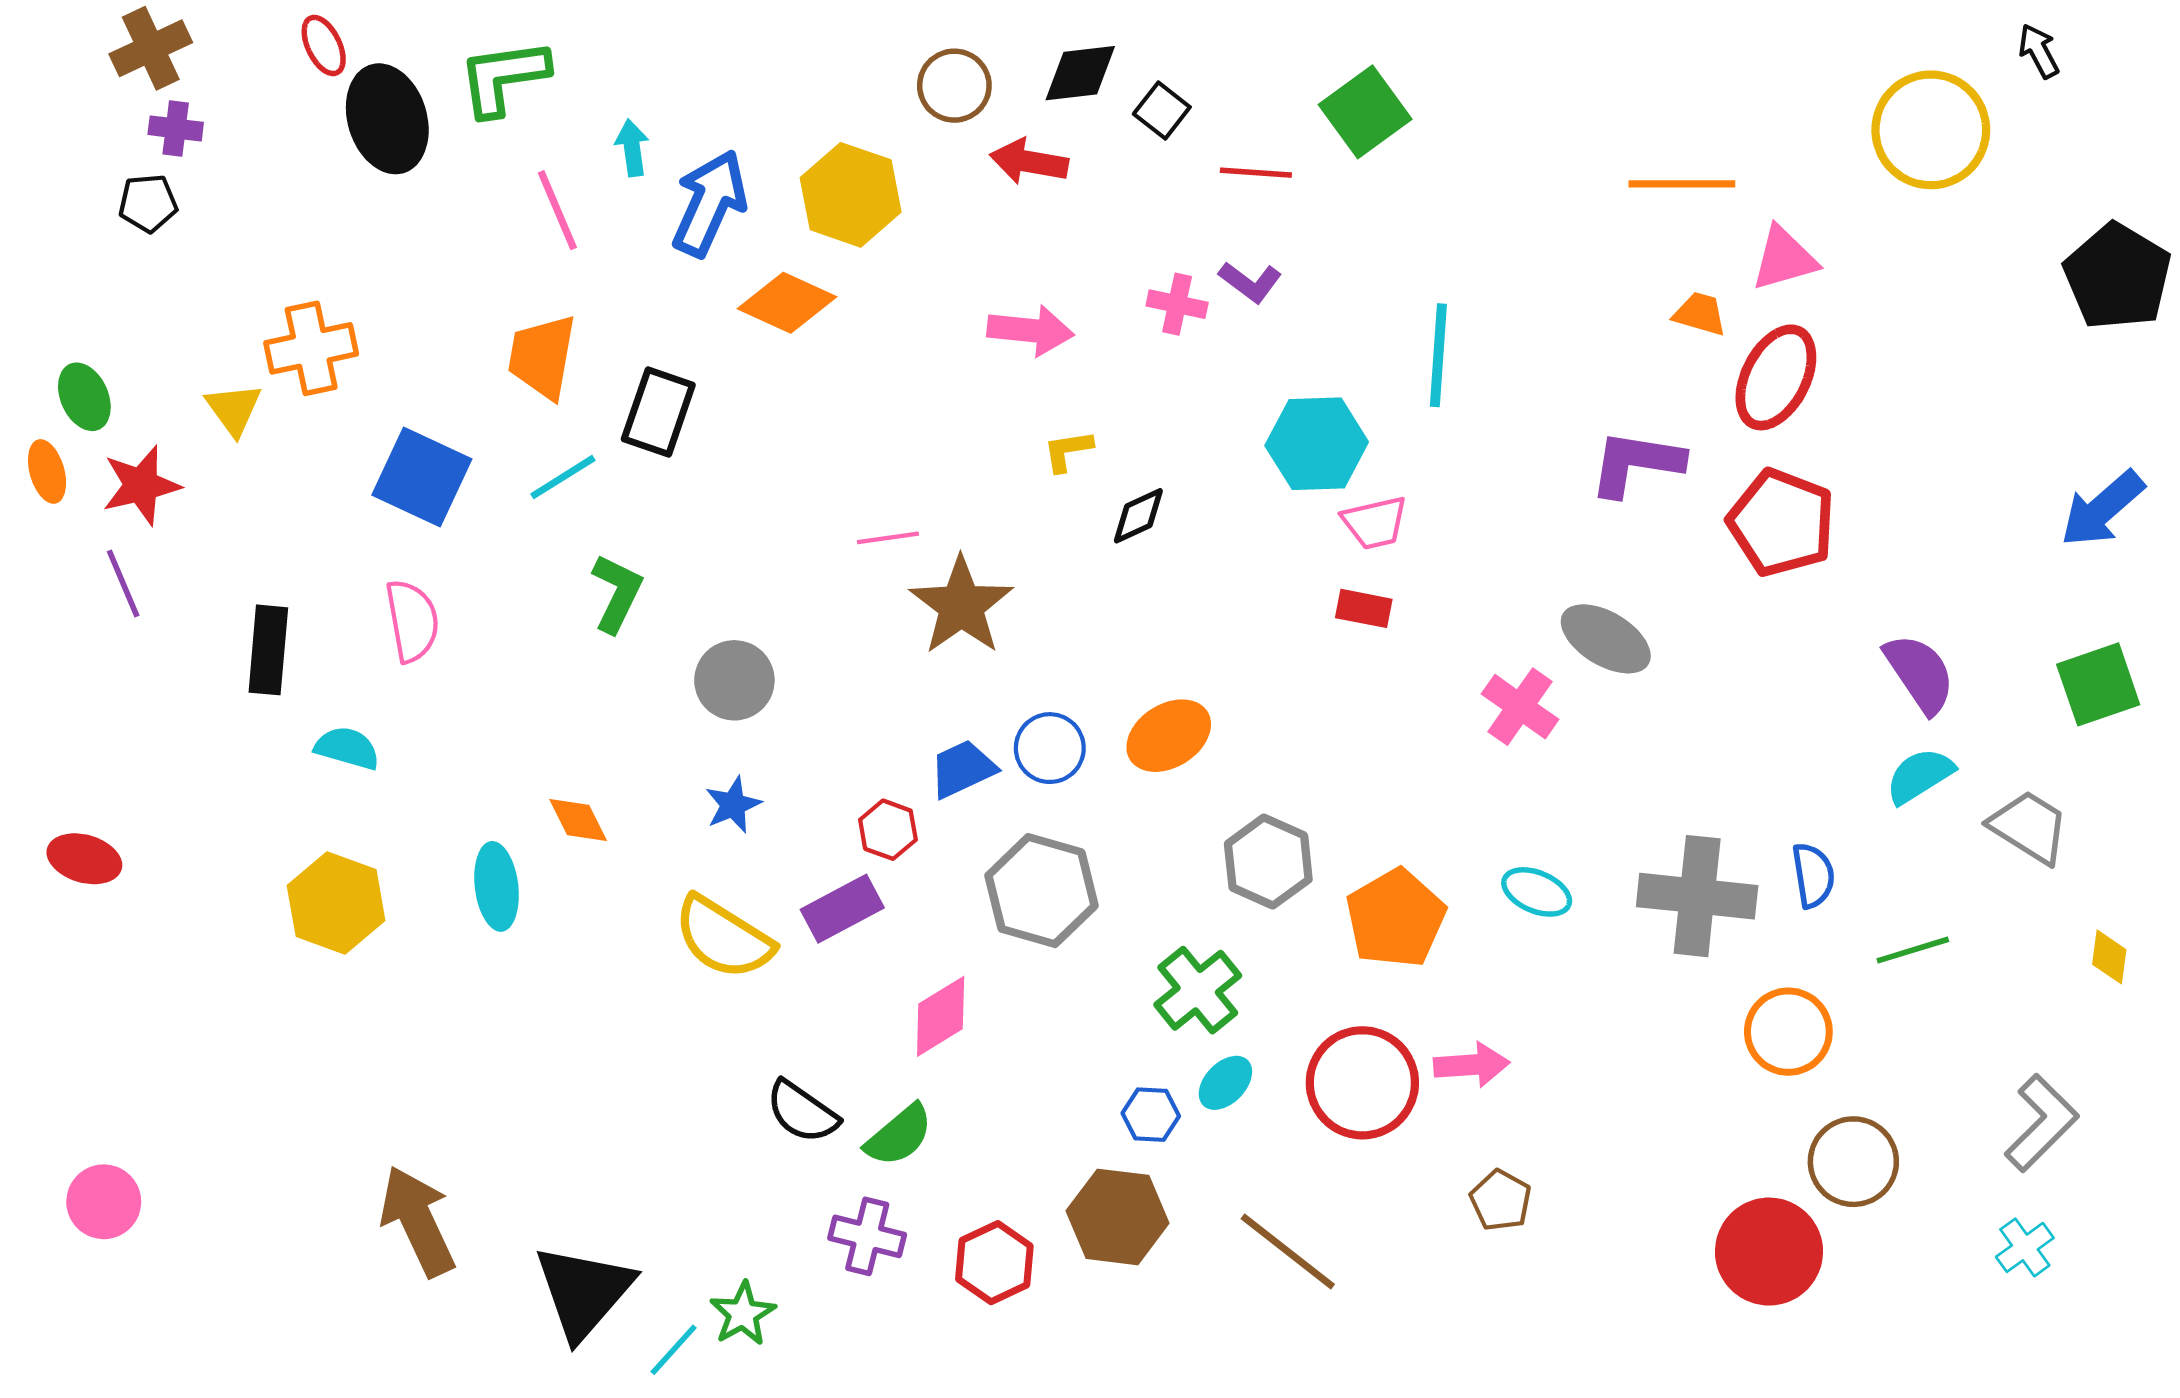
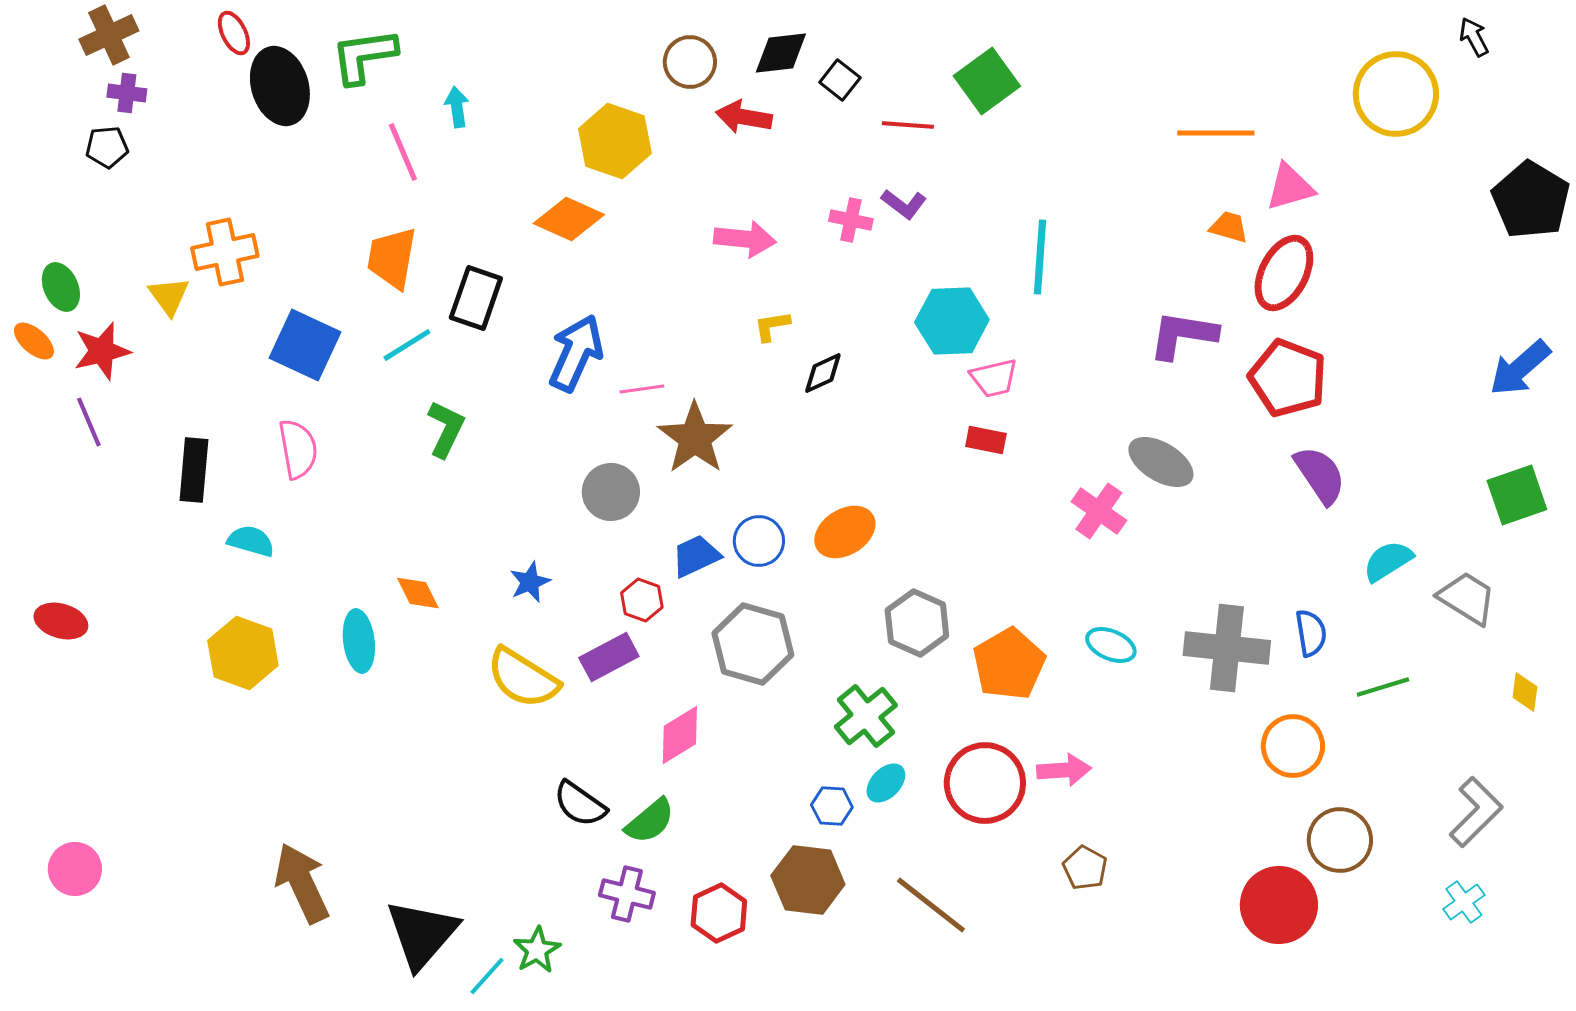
blue arrow: (710, 203) -> (576, 353), moved
orange ellipse: (47, 471) -> (34, 341), turned -33
purple semicircle: (1920, 673) -> (1320, 475), moved
gray circle: (734, 680) -> (611, 492), moved

